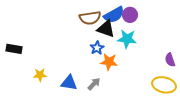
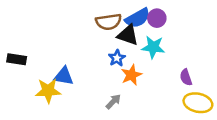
purple semicircle: (170, 60) -> (186, 77), moved
orange star: (109, 62) -> (131, 75), turned -30
yellow star: (40, 75) -> (48, 91), size x1.5
blue triangle: (69, 83) -> (64, 76), moved

